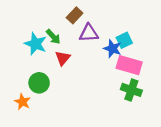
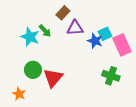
red triangle: (63, 58) -> (53, 78), moved, size x1.5
pink rectangle: (129, 65) -> (122, 45), moved, turned 50
orange star: (22, 102) -> (19, 94), moved

